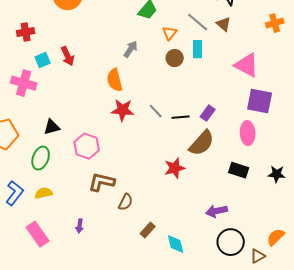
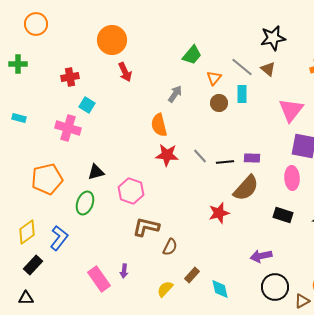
red arrow: (68, 56) -> (125, 72), moved
cyan square: (43, 60) -> (87, 105), turned -35
pink triangle: (247, 65) -> (291, 110), turned 40
purple rectangle: (208, 113) -> (252, 158), turned 56
yellow semicircle: (44, 193) -> (165, 289), moved, turned -36
pink rectangle: (38, 234) -> (99, 279), moved

